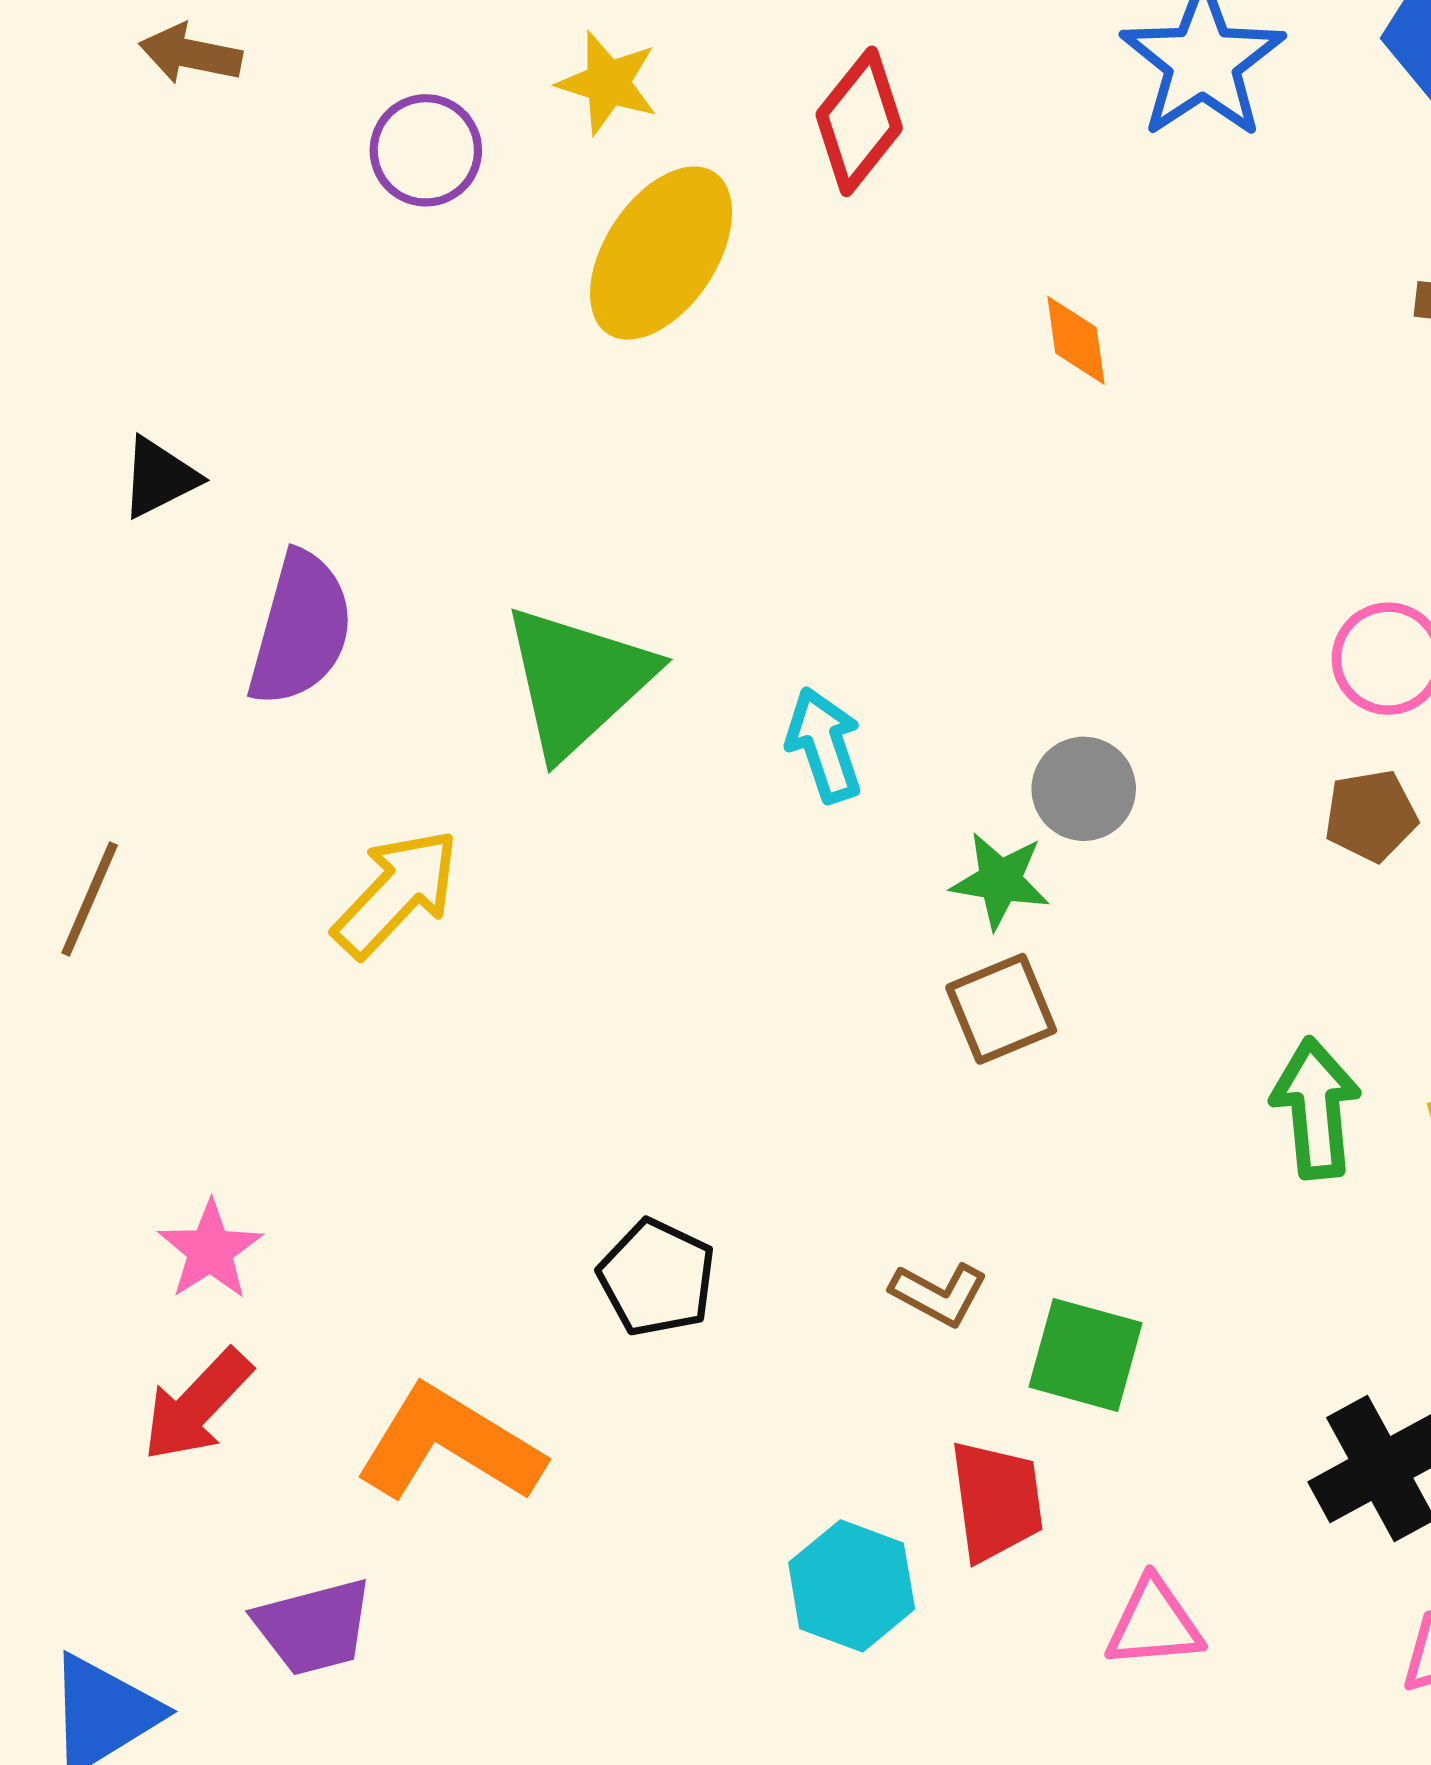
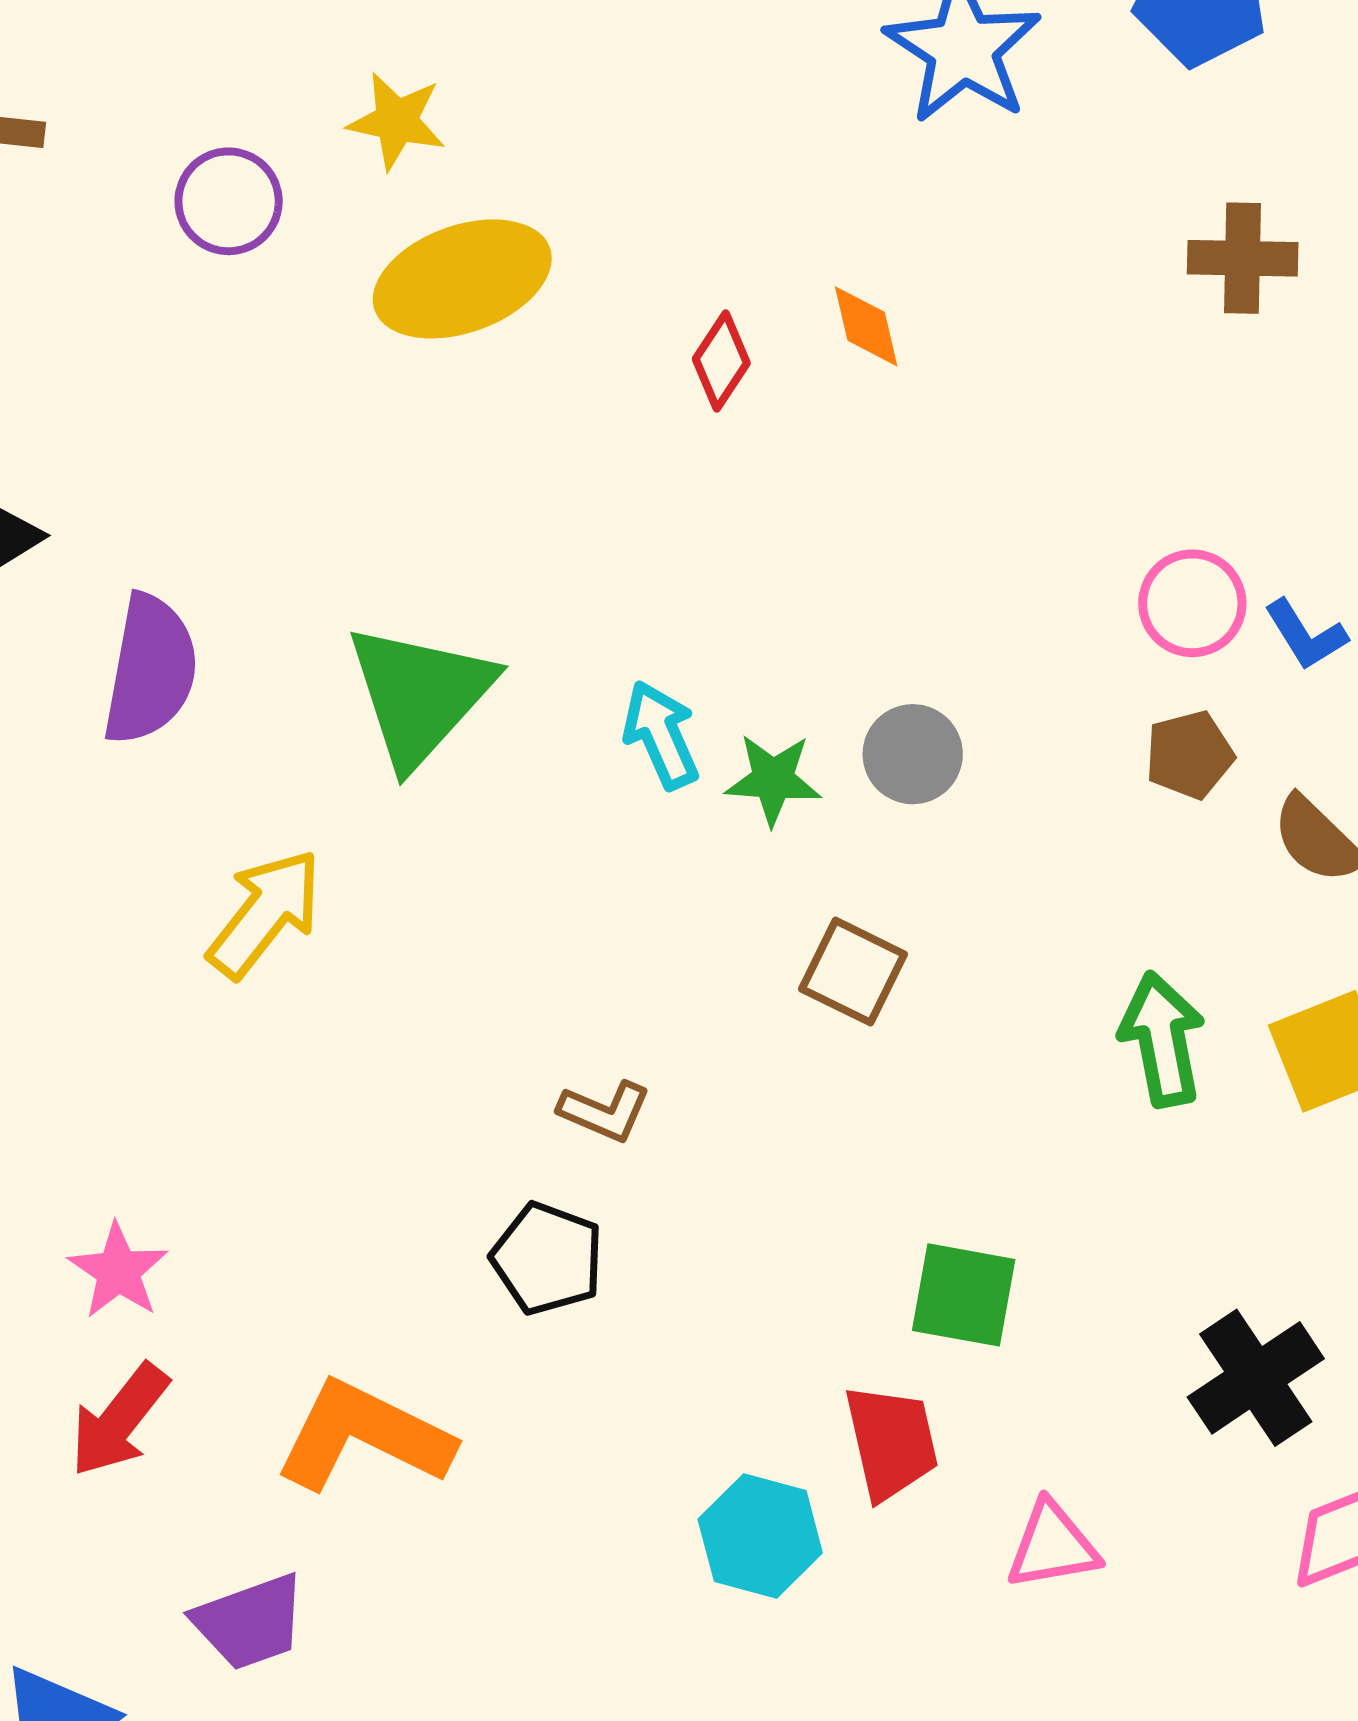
red diamond: (859, 121) -> (721, 361), moved, size x0.7
yellow ellipse: (661, 253) -> (462, 279), turned 42
green star: (1000, 881) -> (773, 779), moved
brown square: (1001, 1009) -> (853, 972), turned -36
brown L-shape: (939, 1294) -> (605, 1111), moved

